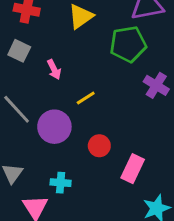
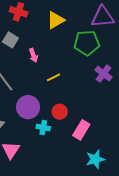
purple circle: (54, 127) -> (28, 107), moved
cyan cross: (61, 183) -> (43, 127), moved

